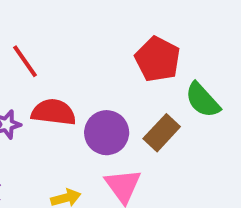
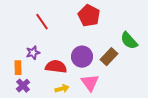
red pentagon: (158, 59) -> (89, 16), moved
red semicircle: (54, 112) -> (56, 67), moved

